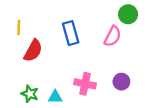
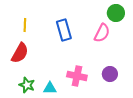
yellow line: (19, 28) -> (25, 25), moved
red semicircle: (33, 51) -> (20, 53), moved

